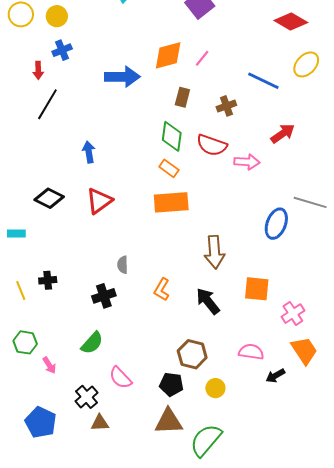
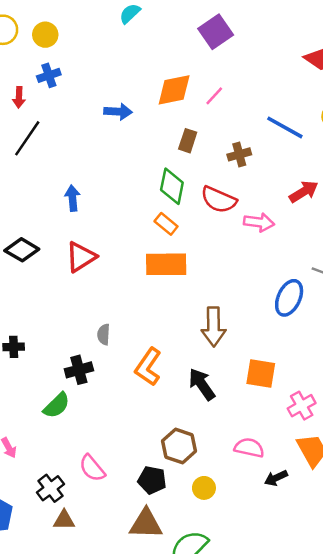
blue arrow: (122, 77) -> (118, 112), size x0.7
orange L-shape: (162, 289) -> (148, 367), size x1.4
green semicircle: (92, 343) -> (57, 405), moved

